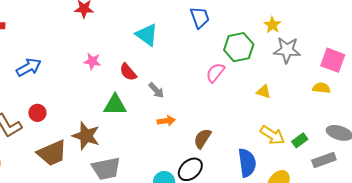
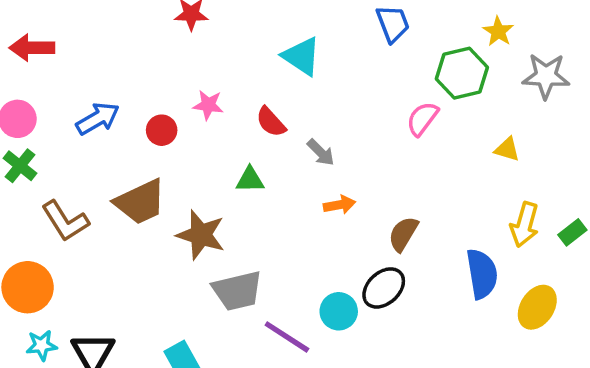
yellow star: (272, 25) -> (498, 31), moved
green triangle: (115, 105) -> (250, 180), size x0.7
red circle: (37, 113) -> (162, 130), moved
yellow arrow: (272, 135) -> (525, 225), turned 75
brown trapezoid: (52, 153) -> (140, 202), moved

